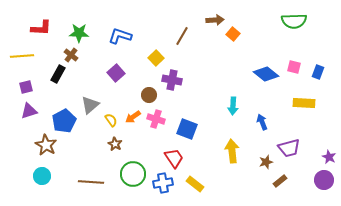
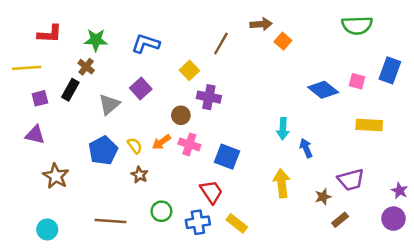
blue rectangle: (318, 72) -> (390, 70), moved, size x1.5
purple square: (26, 87) -> (40, 98), moved
gray triangle: (90, 105) -> (109, 104), moved
purple triangle: (29, 111) -> (35, 135), turned 30
blue pentagon: (64, 121) -> (103, 151), moved
blue arrow: (262, 122) -> (306, 148), moved
green circle: (133, 174) -> (161, 211), size x0.7
cyan circle: (42, 176) -> (47, 229), moved

